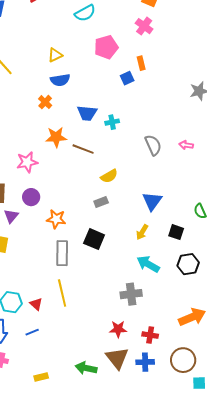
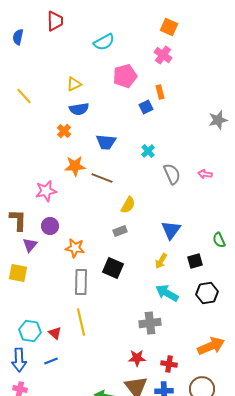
cyan cross: (112, 122) -> (148, 151), moved, turned -32
yellow semicircle: (109, 176) -> (128, 205), turned -30
black square: (176, 232) -> (195, 261), turned -35

